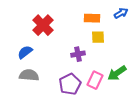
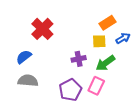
blue arrow: (121, 13) -> (123, 38), moved
orange rectangle: (92, 18) -> (108, 23), moved, turned -35
green arrow: (117, 73) -> (105, 63), moved

